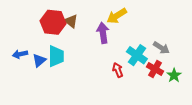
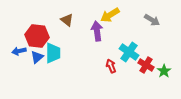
red hexagon: (53, 22) -> (37, 36), moved
gray arrow: (161, 48) -> (152, 20), moved

